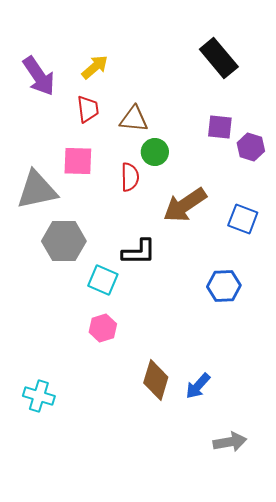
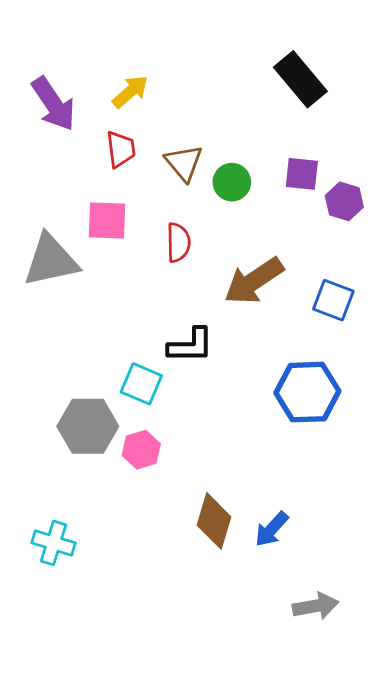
brown triangle: (134, 119) -> (184, 163), turned 44
green circle: (155, 152) -> (232, 182), moved
gray hexagon: (64, 241) -> (88, 426), moved
blue hexagon: (224, 286) -> (307, 392), size x1.4

